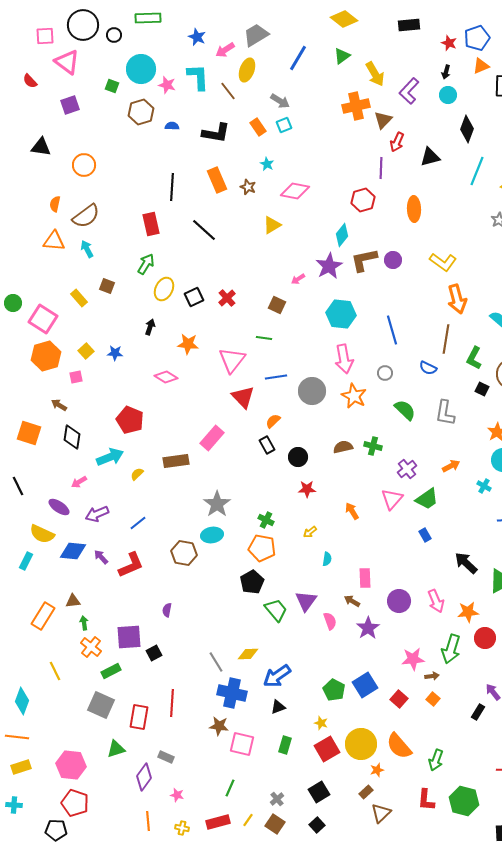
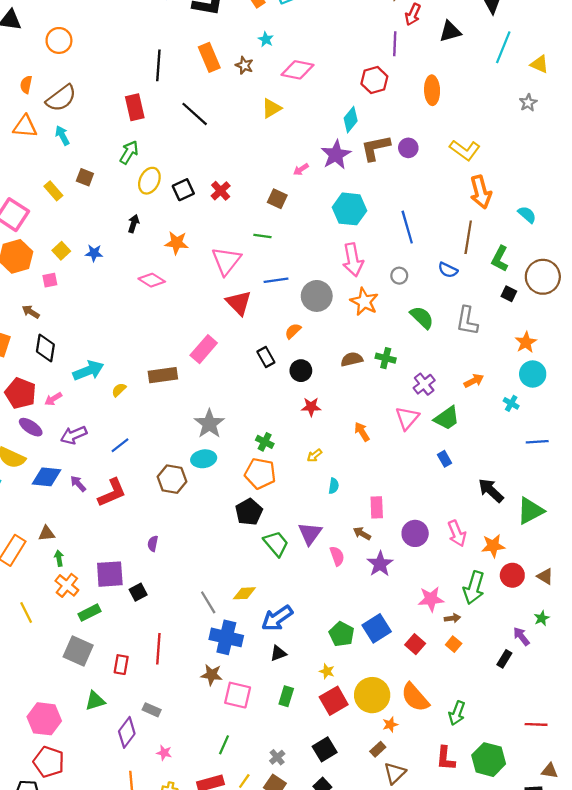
red pentagon: (130, 420) -> (21, 393), moved
orange semicircle: (273, 421) -> (293, 331), moved
red rectangle: (139, 717) -> (121, 665), size x0.7

